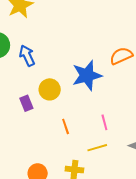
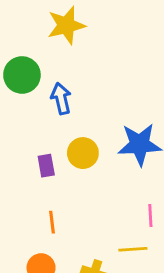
orange line: (66, 126) -> (52, 222), moved

